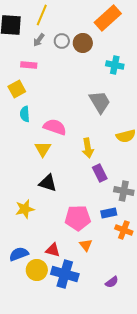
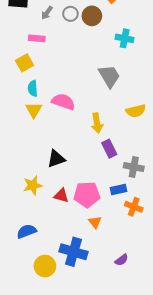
yellow triangle: (43, 149) -> (34, 110), moved
black triangle: (48, 183) -> (56, 159), turned -36
red triangle: (53, 250) -> (61, 196), moved
yellow circle: (37, 270) -> (45, 266), moved

